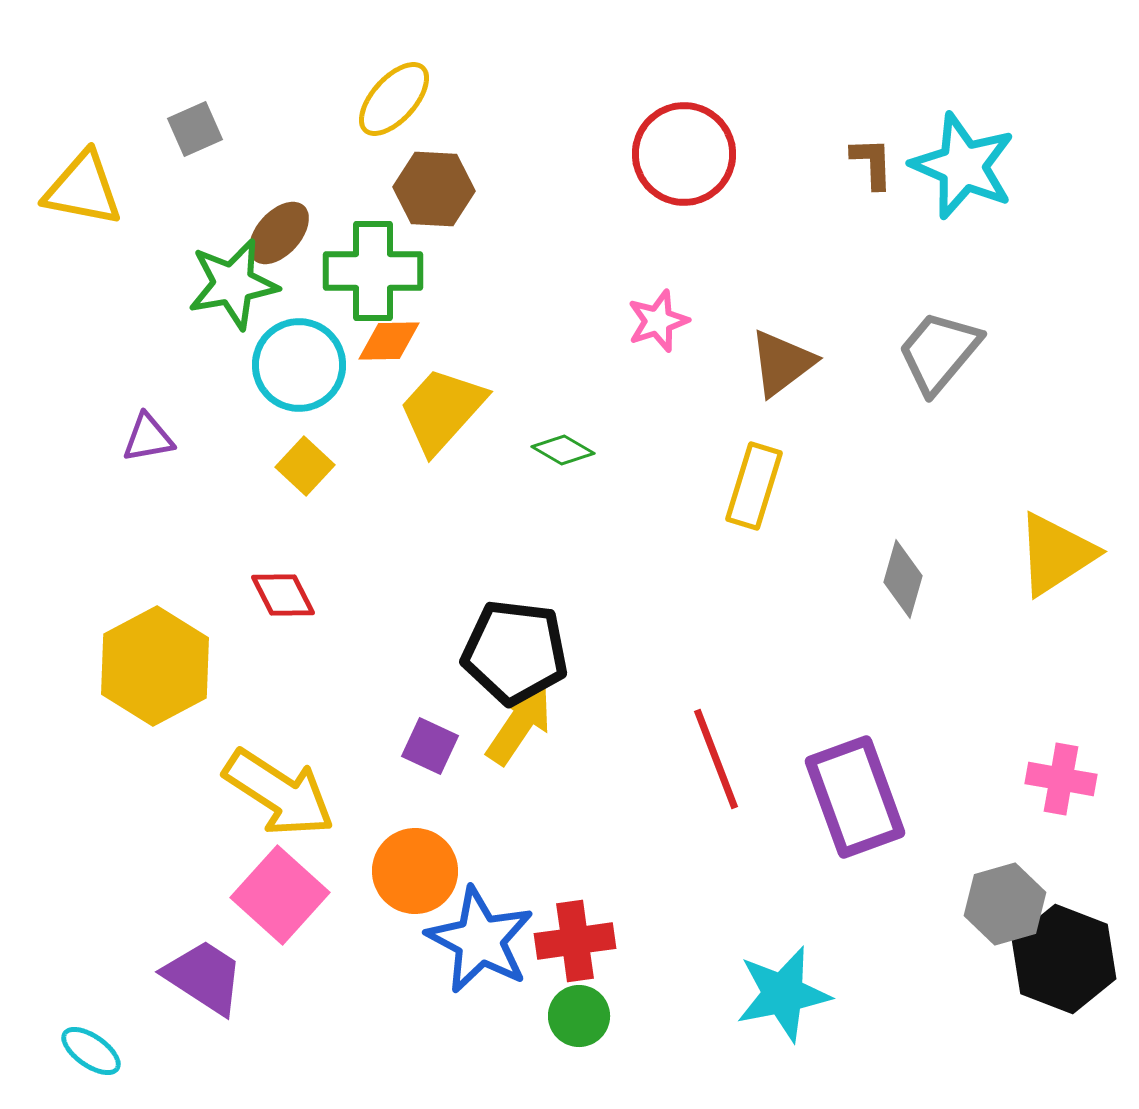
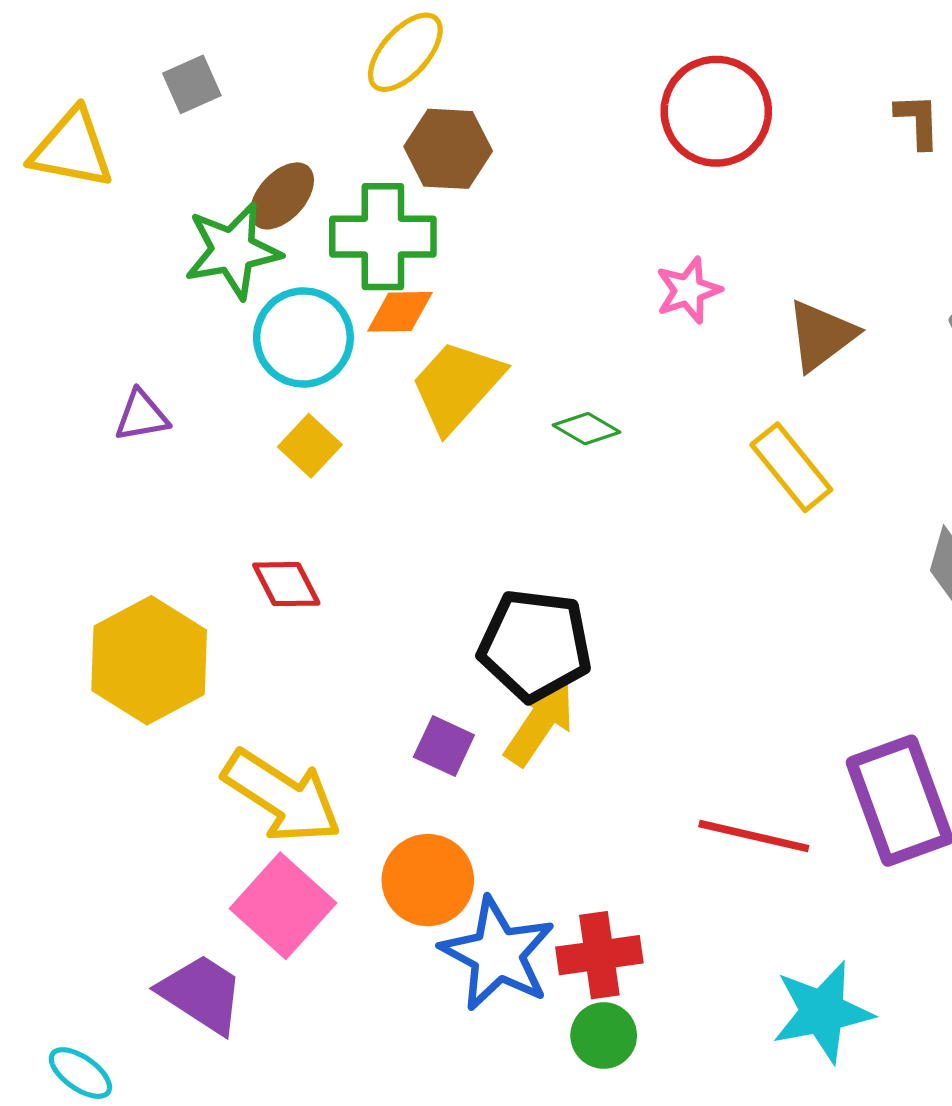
yellow rectangle: (754, 486) -> (791, 467), turned -56
red line: (716, 759) -> (754, 836), moved, turned -56

